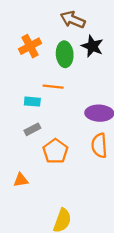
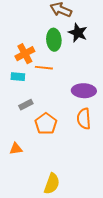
orange cross: (30, 46) -> (25, 54), moved
cyan rectangle: (32, 102) -> (18, 77), moved

